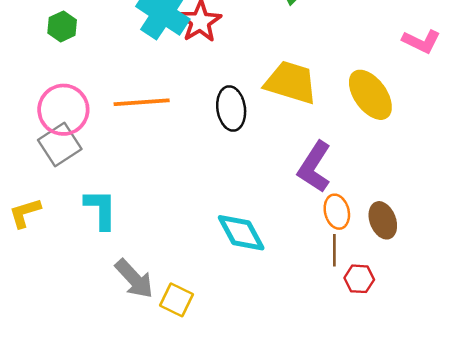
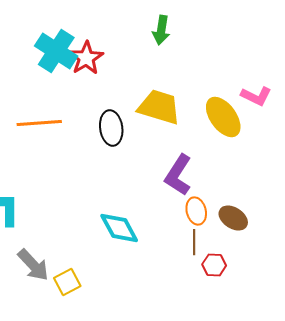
pink L-shape: (421, 41) -> (256, 96), moved
brown ellipse: (383, 220) -> (233, 218), turned -36
yellow square: (176, 300) -> (67, 282), turned 36

